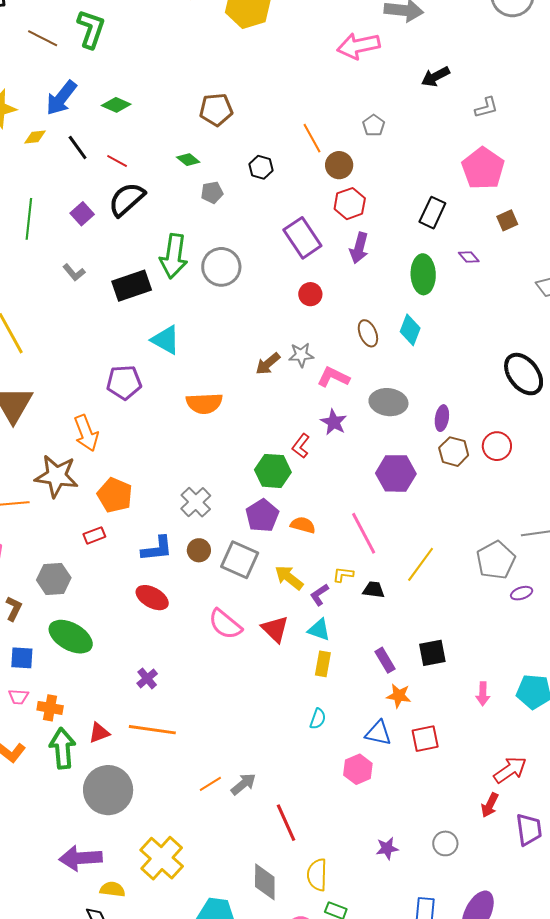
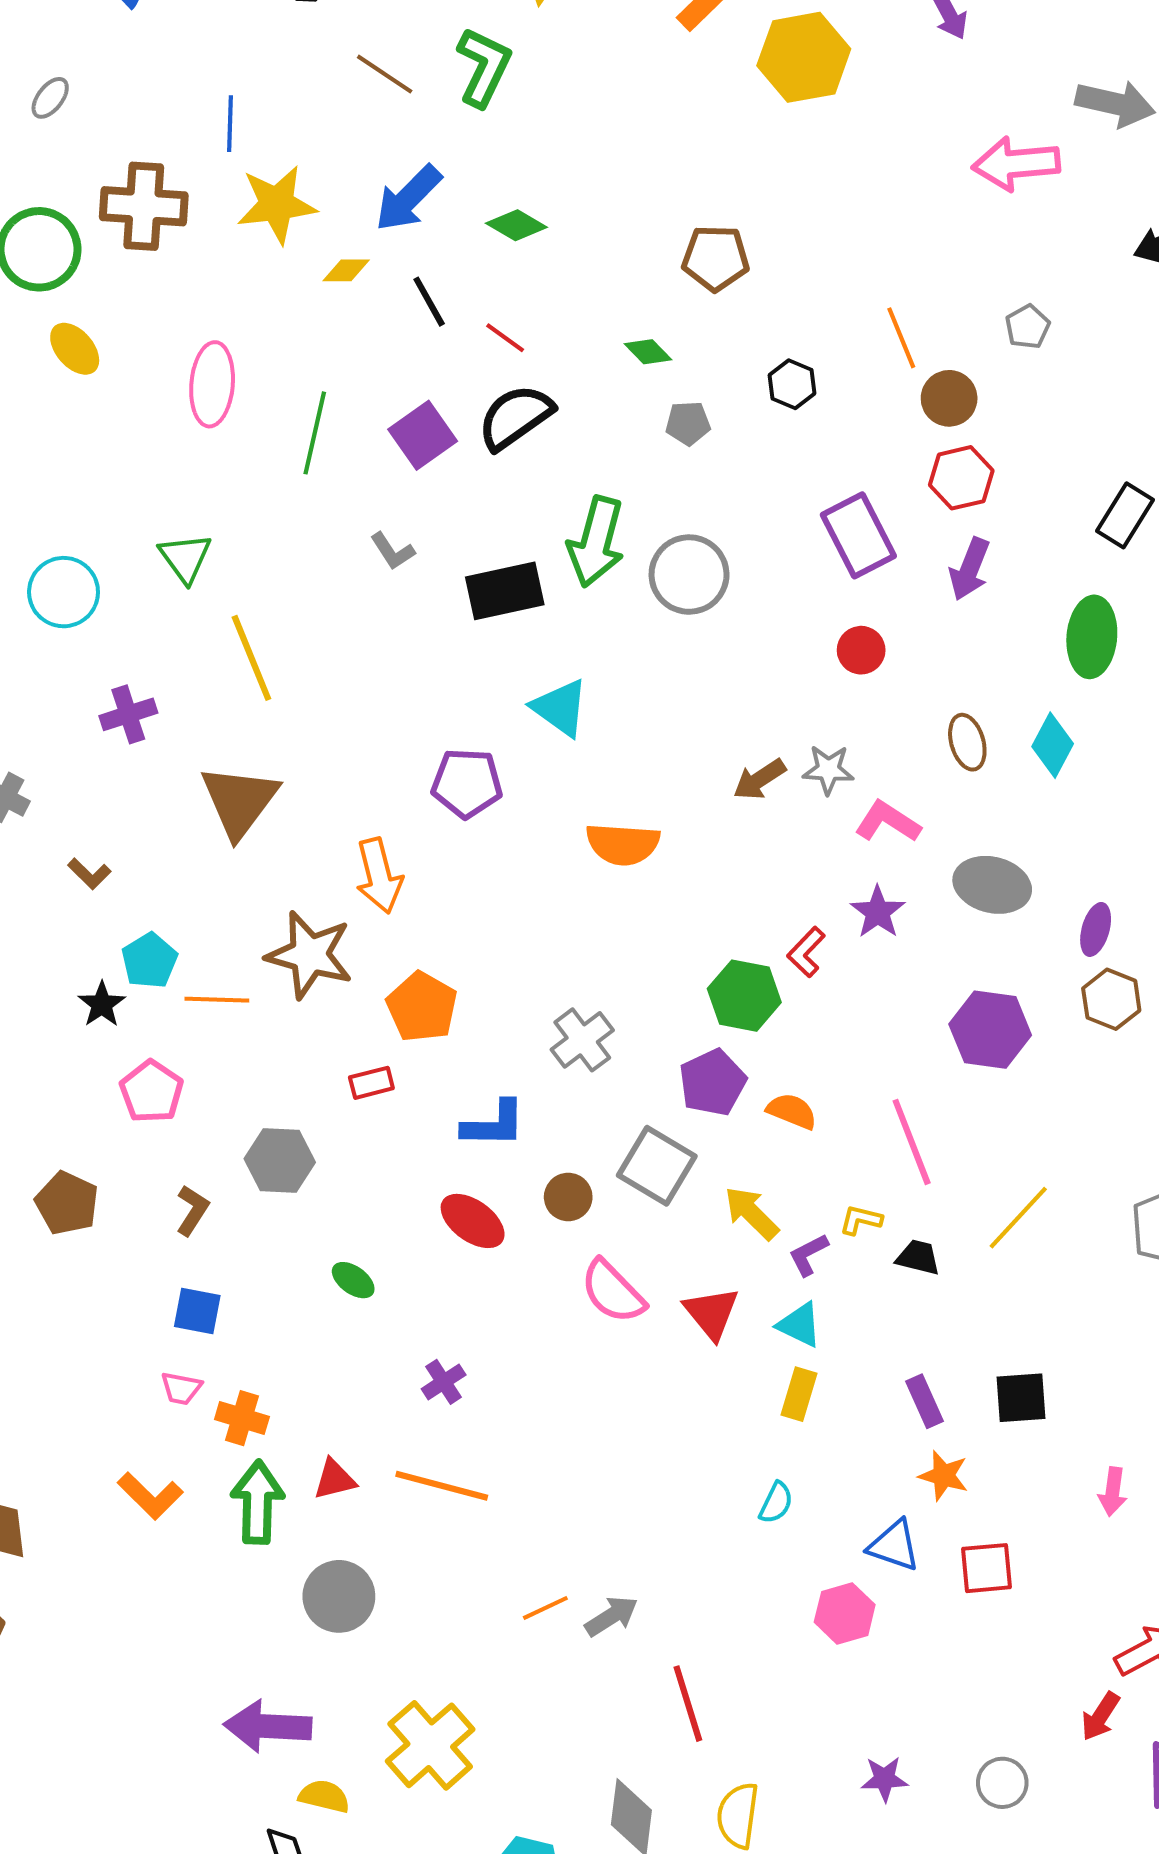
purple square: (82, 214) -> (423, 435), size x1.4
brown circle: (199, 550) -> (568, 1197), moved
green ellipse: (71, 637) -> (353, 1280), moved, size x0.5
gray circle: (108, 790) -> (339, 1596), size x0.7

